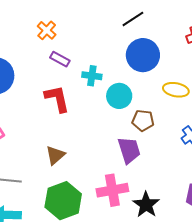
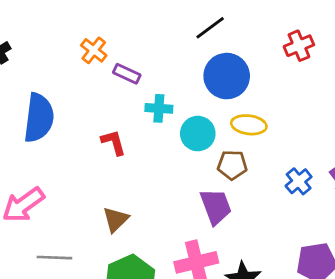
purple rectangle: (60, 59) -> (127, 74), moved
yellow ellipse: (176, 90) -> (249, 125), moved
red L-shape: (57, 99) -> (114, 142), size x0.7

